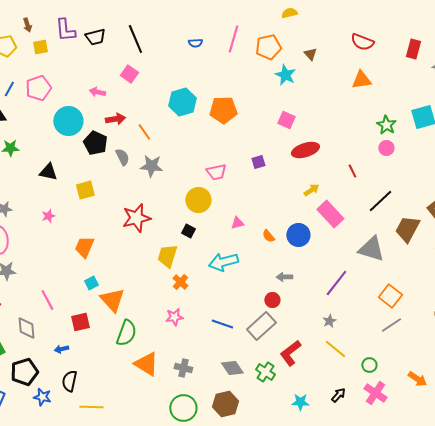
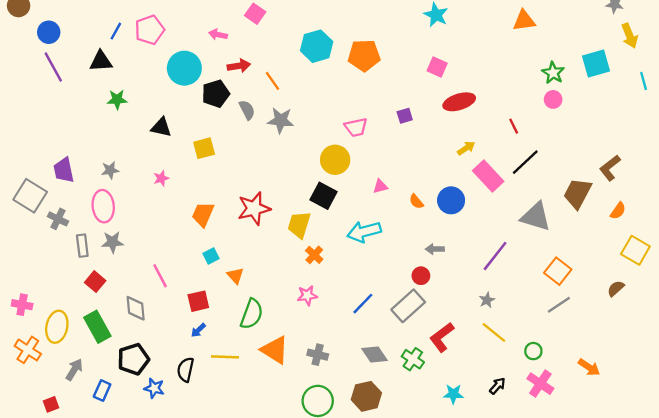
black pentagon: (95, 143) -> (216, 94), turned 30
black line: (380, 201) -> (525, 162), moved
red star: (136, 218) -> (254, 208), moved
black square: (188, 231) -> (324, 196), size x1.6
orange triangle: (112, 300) -> (235, 276), size x0.6
blue line: (222, 324) -> (363, 304), turned -65
blue arrow: (61, 349) -> (198, 330), moved, turned -32
yellow line: (91, 407) -> (225, 357), moved

